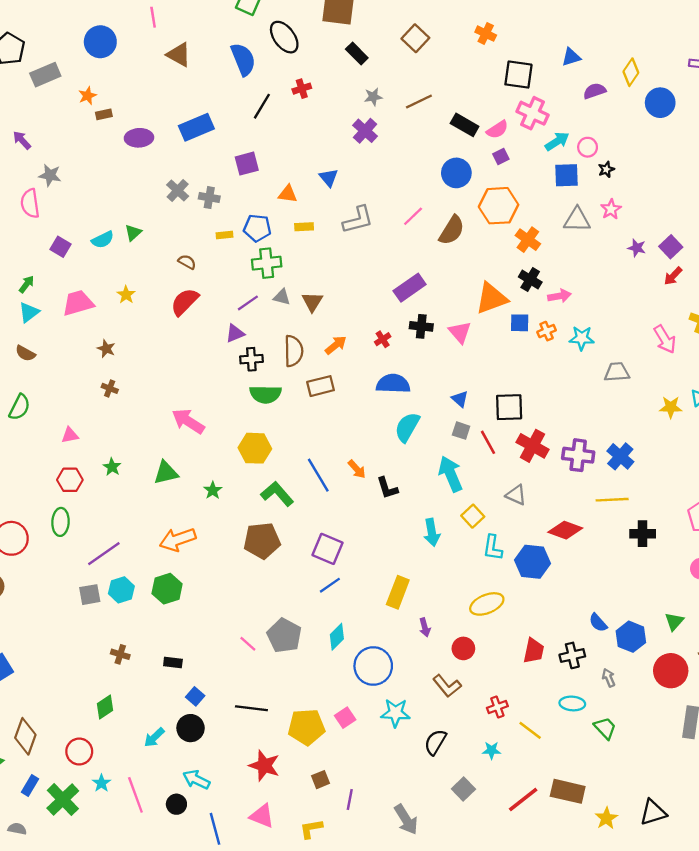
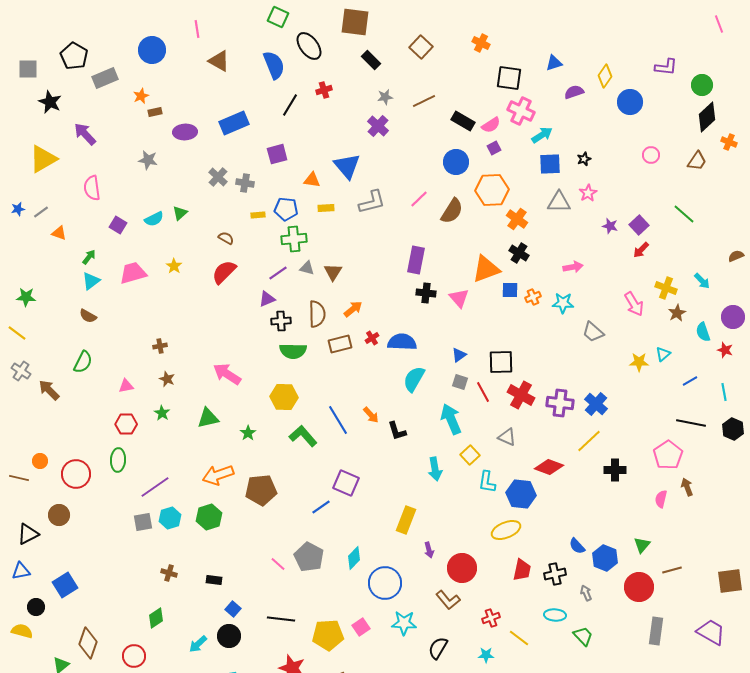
purple arrow: (22, 140) -> (85, 134), size x1.4
pink circle: (588, 147) -> (651, 155), moved
gray star: (50, 175) -> (148, 160), moved
blue triangle: (329, 178) -> (347, 166), size x1.6
purple rectangle: (410, 288) -> (416, 260), turned -44
pink arrow: (559, 296) -> (573, 267), moved
red cross: (383, 339) -> (372, 338), moved
brown star: (106, 349) -> (167, 379), moved
gray trapezoid: (617, 372) -> (593, 332), turned -135
brown cross: (110, 388) -> (160, 346), turned -32
blue triangle: (460, 399) -> (459, 355), turned 42
yellow line: (612, 500) -> (589, 441), turned -40
brown pentagon: (262, 541) -> (261, 490), moved
blue line: (330, 585) -> (321, 507), moved
yellow ellipse: (487, 604) -> (506, 530), moved
red circle: (463, 648) -> (462, 568), size x1.5

